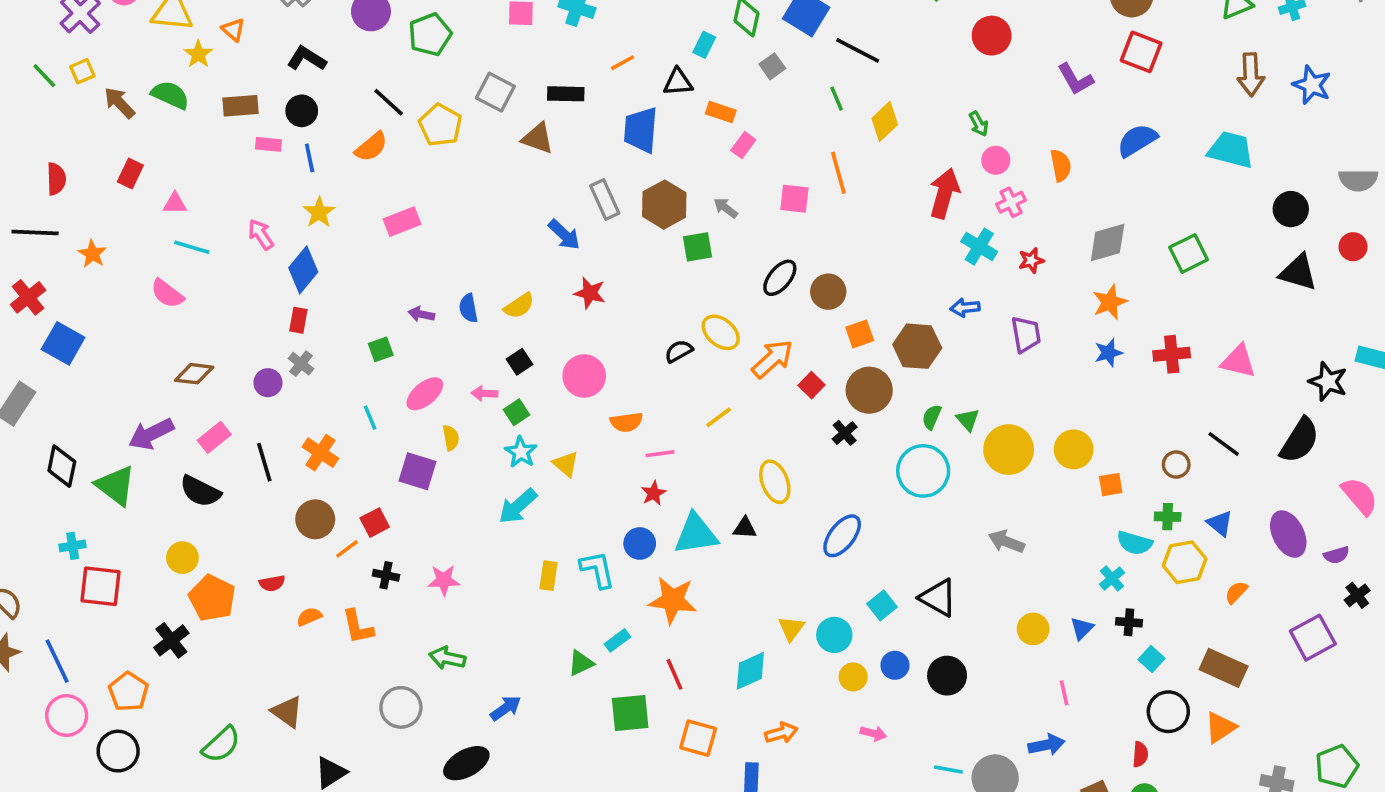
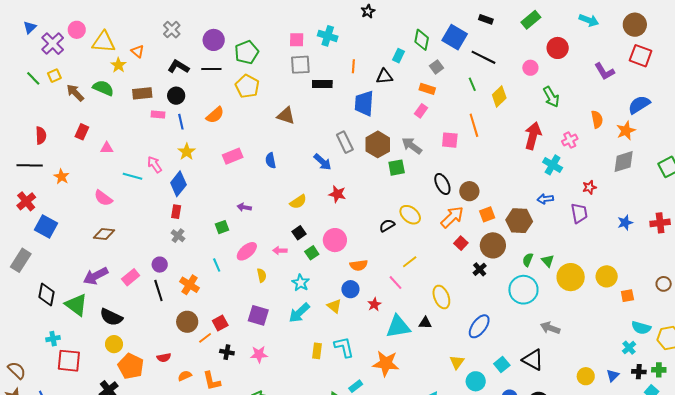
orange line: (623, 63) -> (353, 66), turned -56
gray square: (495, 92) -> (300, 65), moved, turned -30
black line: (389, 102) -> (211, 69), moved, turned -42
orange rectangle: (721, 112) -> (427, 89), moved
green arrow: (979, 124) -> (551, 97), size x1.5
yellow pentagon: (440, 125) -> (247, 86), moved
brown triangle: (538, 138) -> (286, 116), moved
pink circle: (996, 160) -> (530, 68), moved
gray arrow: (726, 208) -> (412, 146), size x1.5
cyan line: (192, 247) -> (132, 176), moved
red star: (1031, 260) -> (589, 187), moved
black ellipse: (780, 278) -> (442, 184), turned -65
orange star: (1110, 302) -> (626, 131), moved
blue semicircle: (468, 308) -> (271, 160), moved
orange arrow: (772, 359) -> (452, 217), moved
brown diamond: (194, 374) -> (104, 234), moved
purple circle: (268, 383) -> (160, 265), moved
green square: (516, 412) -> (312, 253), moved
pink line: (660, 454) -> (396, 283), moved, turned 56
yellow triangle: (566, 464) -> (334, 306), moved
purple square: (418, 471) -> (258, 315), moved
black semicircle: (200, 491) -> (111, 317), moved
green cross: (1168, 517) -> (659, 370), moved
gray arrow: (1006, 542) -> (550, 328), moved
blue circle: (640, 543) -> (350, 289), moved
yellow triangle: (791, 628) -> (457, 362), moved

